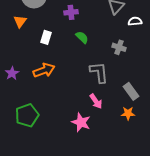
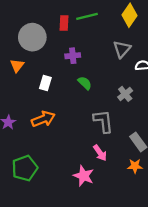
gray cross: (119, 47) -> (125, 94), turned 32

